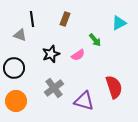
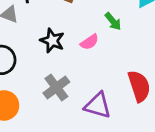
black star: (51, 54) -> (52, 41), turned -30

